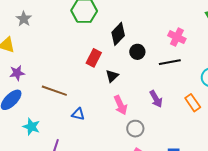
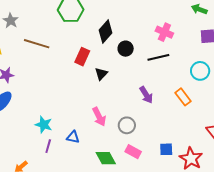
brown line: (54, 91) -> (37, 44), moved
pink arrow: (120, 105) -> (99, 117), moved
blue triangle: (78, 114) -> (73, 137), moved
cyan star: (31, 127) -> (44, 125), moved

